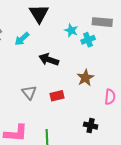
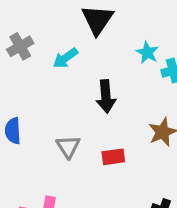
black arrow: (49, 60) -> (106, 96), turned -120

